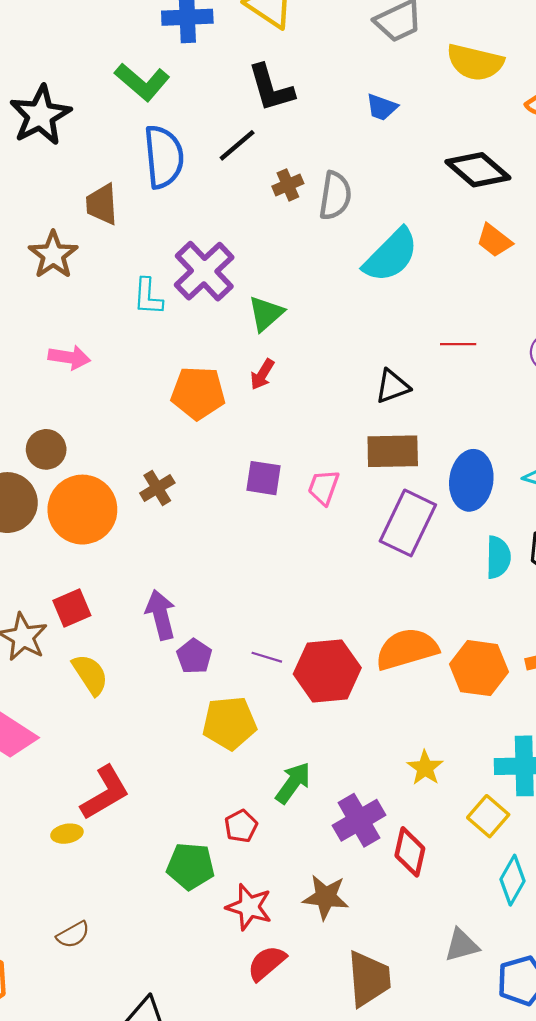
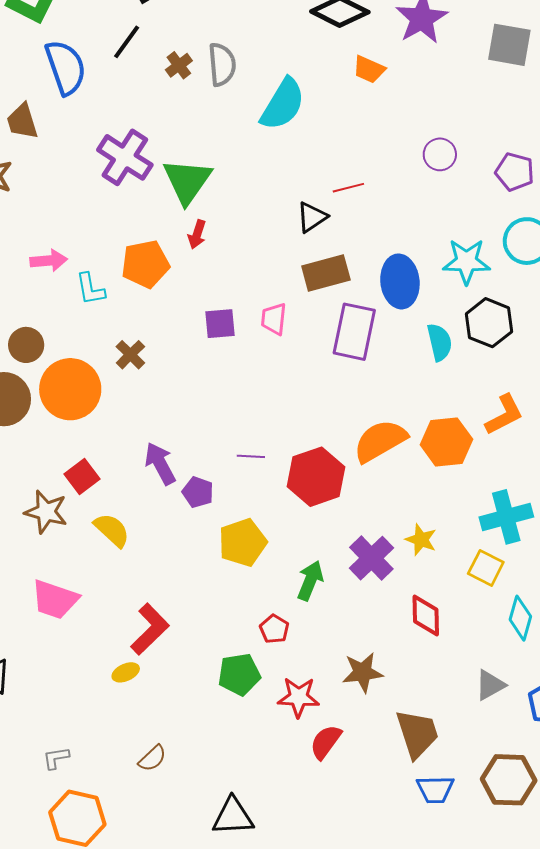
cyan L-shape: (148, 297) -> (90, 289), moved
green triangle: (266, 314) -> (187, 181), size x1.5
red line: (458, 344) -> (348, 188), moved
pink arrow: (69, 357) -> (49, 261), moved
purple line: (267, 657) -> (251, 456), moved
purple cross: (359, 820) -> (371, 558), moved

